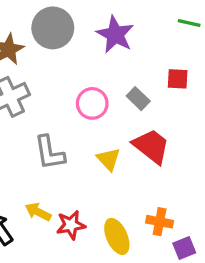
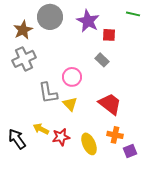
red square: (178, 79) -> (109, 35), moved
pink circle: (92, 103) -> (72, 77), moved
red trapezoid: (151, 146) -> (110, 104), moved
yellow triangle: (109, 159) -> (70, 104), moved

